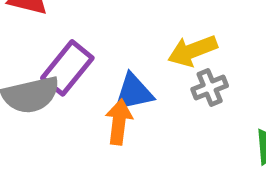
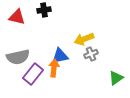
purple rectangle: (67, 68) -> (33, 74), moved

